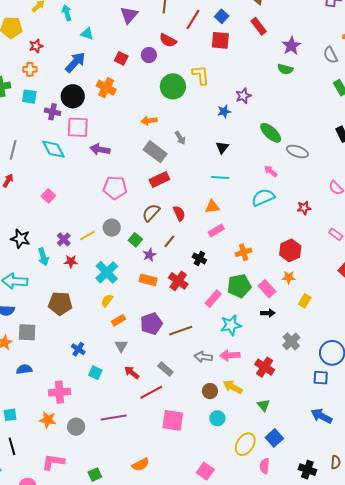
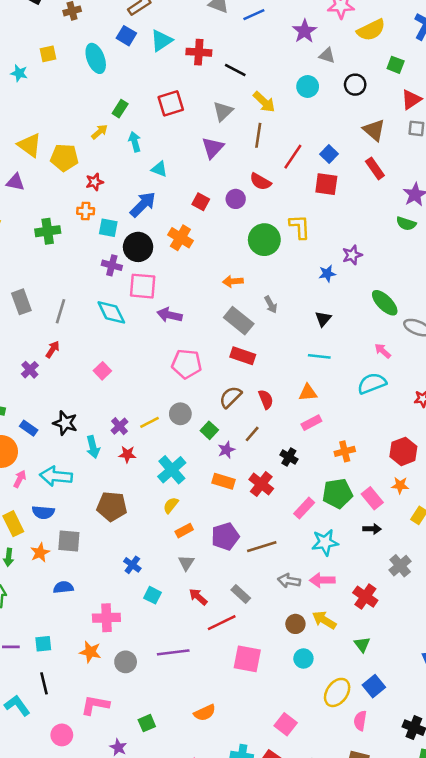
cyan square: (29, 97) -> (108, 228), moved
red rectangle: (159, 179) -> (243, 356), turned 42

